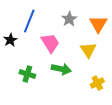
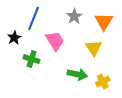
green arrow: (61, 69) -> (77, 74), moved
green cross: (27, 74) -> (32, 59), moved

